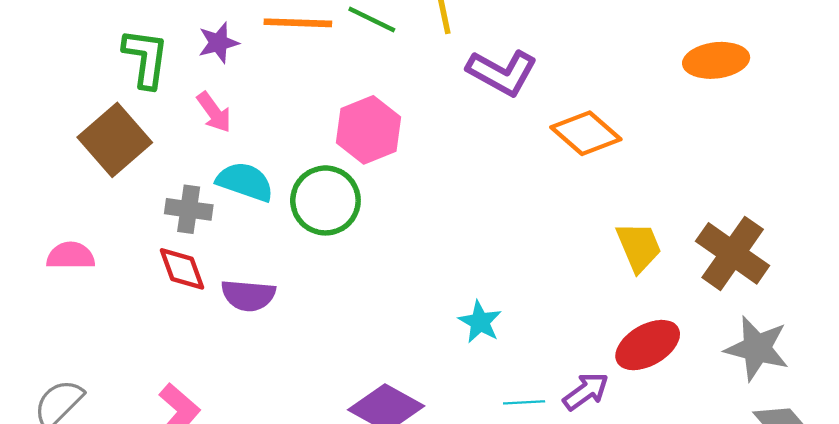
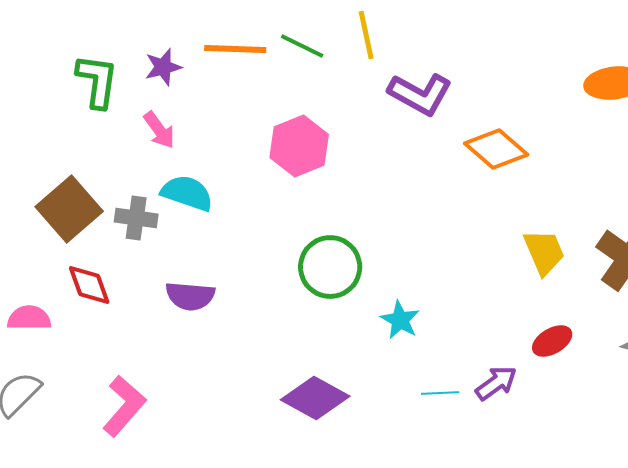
brown square: (115, 140) -> (69, 209), moved
green circle: (325, 200) -> (330, 267), moved
pink semicircle: (71, 256) -> (29, 318), moved
red diamond: (182, 269) -> (89, 285), moved
red ellipse: (648, 345) -> (552, 341), size x0.7

